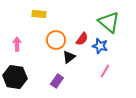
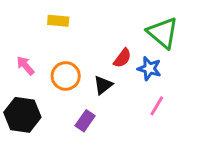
orange circle: (56, 40) -> (66, 76), moved
pink arrow: (17, 44) -> (25, 66), turned -40

